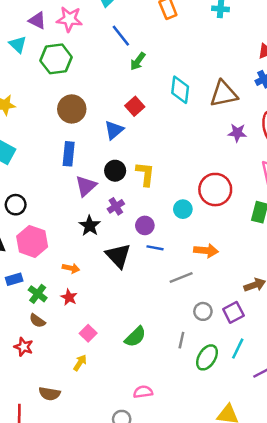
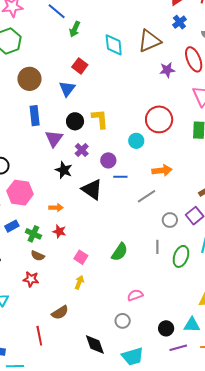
brown semicircle: (50, 394) -> (60, 312), turned -30

